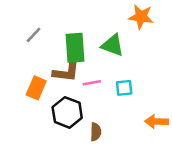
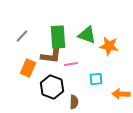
orange star: (141, 17) -> (109, 46), moved
gray line: (34, 35) -> (22, 36), moved
cyan square: (124, 88) -> (96, 79), moved

